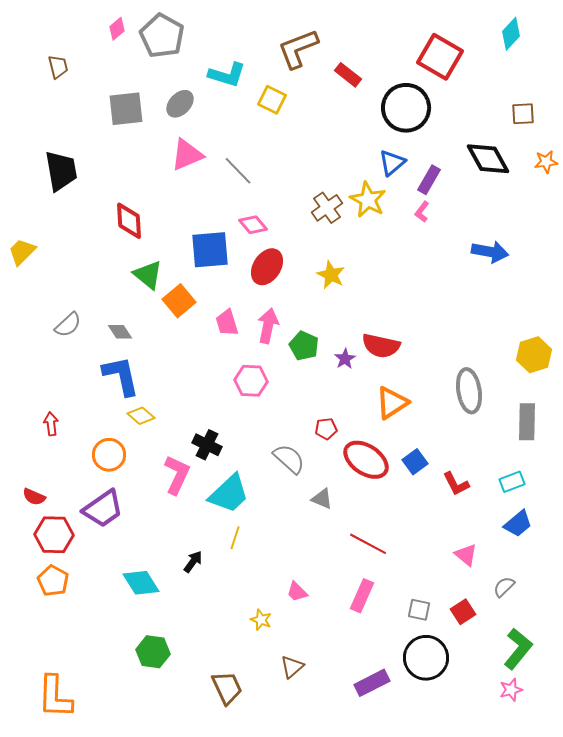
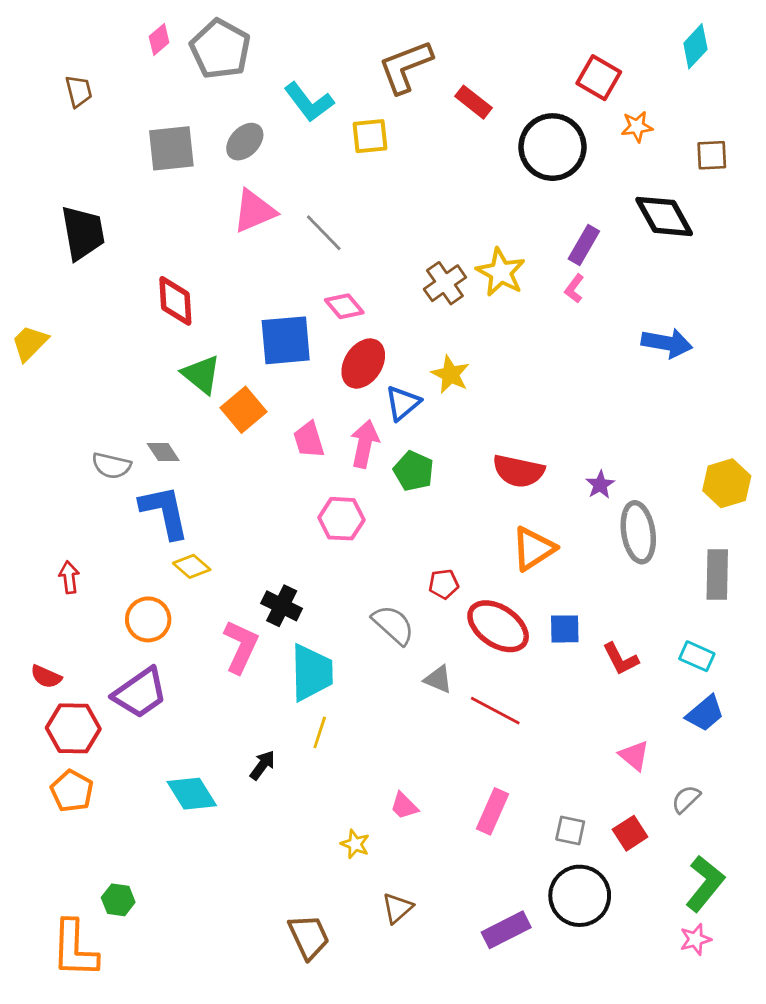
red square: (440, 57) -> (599, 78), size x0.7
cyan L-shape: (227, 75) -> (309, 102), turned 36
yellow square: (272, 100) -> (370, 136), turned -32
orange star: (546, 162) -> (637, 127), moved
blue triangle: (392, 163) -> (403, 403), moved
gray semicircle: (68, 325) -> (111, 466), moved, turned 56
purple star: (345, 359) -> (600, 485), moved
blue square: (415, 462) -> (565, 629), turned 35
cyan rectangle: (512, 482) -> (697, 656), turned 45
cyan trapezoid: (229, 494) -> (312, 673), turned -48
red line: (368, 544) -> (495, 711), moved
green hexagon: (153, 652) -> (118, 900), moved, size x0.7

